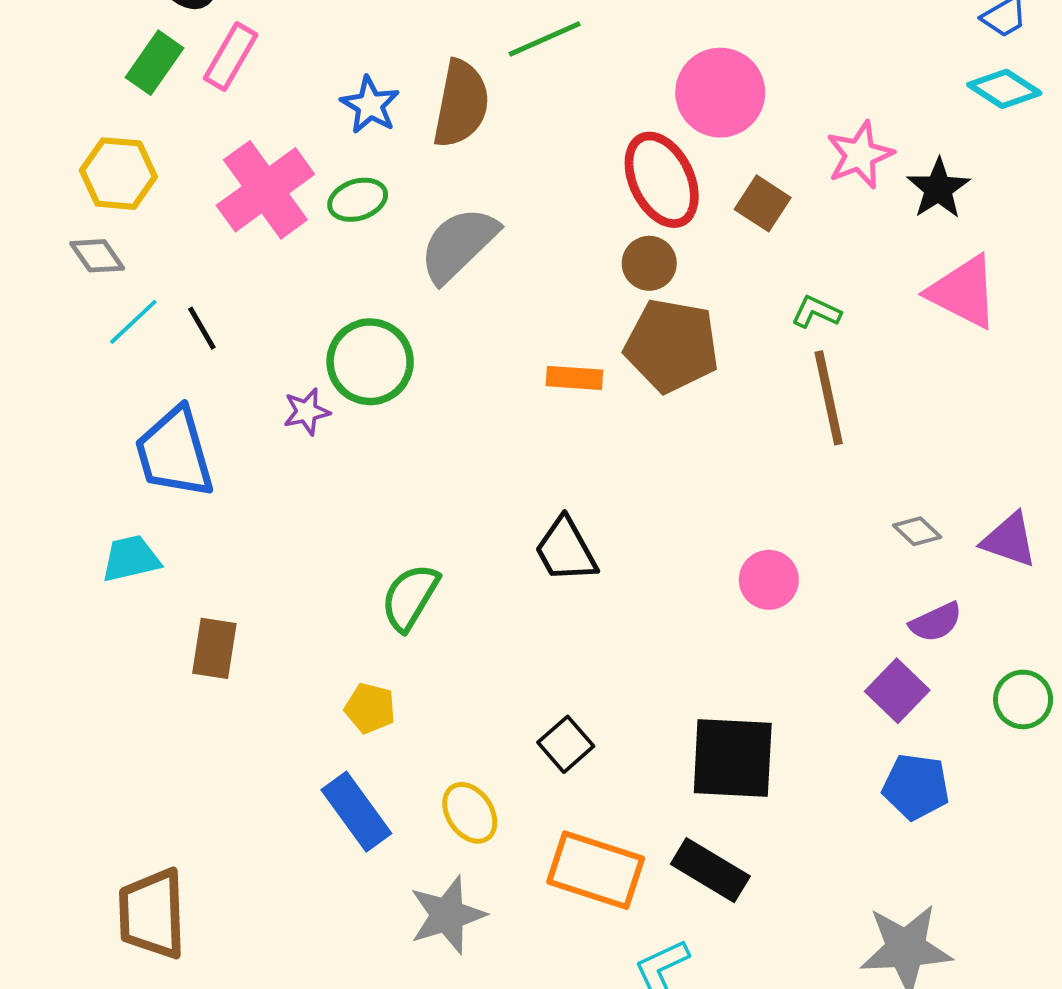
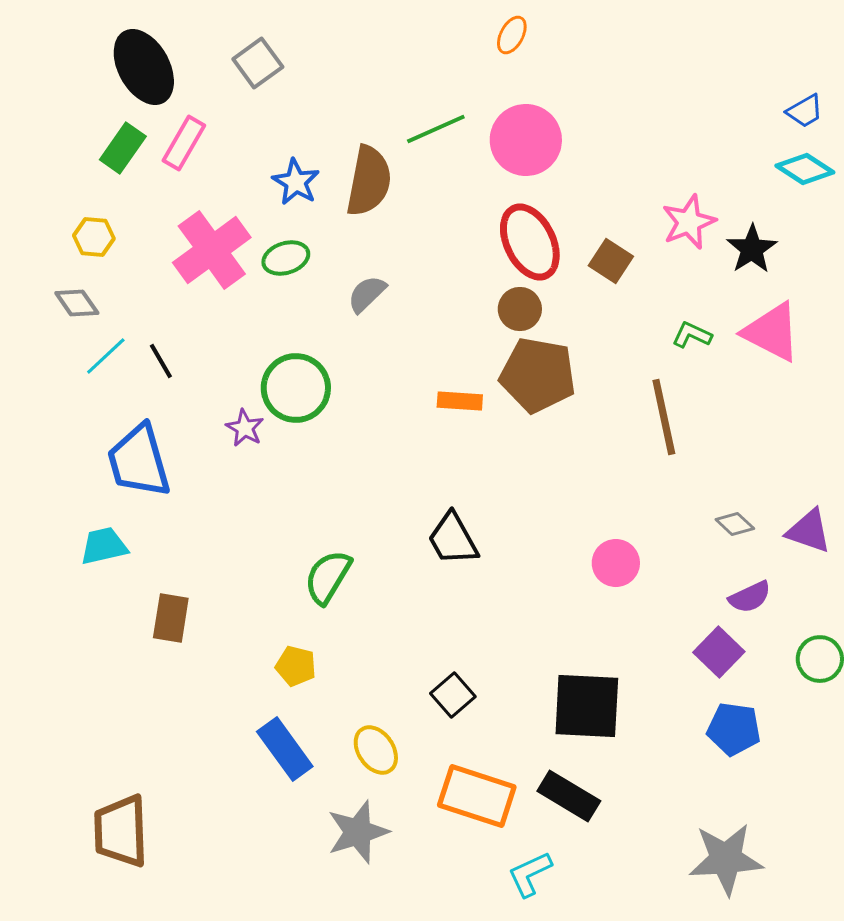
pink circle: (720, 93) -> (526, 140), moved
yellow hexagon: (118, 174) -> (94, 237), size x0.7
gray semicircle: (459, 245) -> (367, 294), size x0.6
green L-shape: (816, 312) -> (692, 335), moved
purple star: (307, 412) -> (245, 428), turned -30

